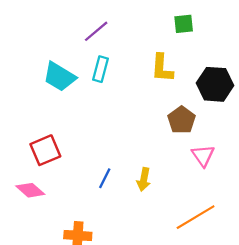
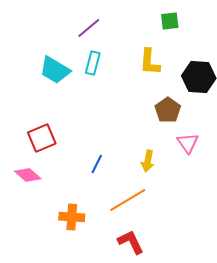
yellow arrow: (144, 179) -> (148, 161), moved
orange line: (196, 217) -> (128, 200), moved

